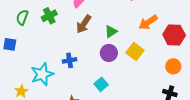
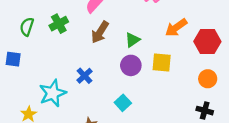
yellow square: (135, 51) -> (162, 63), turned -30
blue cross: (70, 60) -> (85, 76), turned -32

